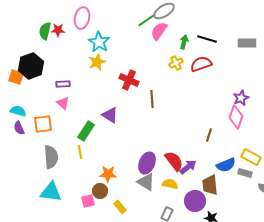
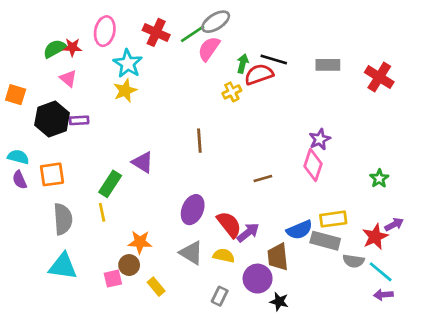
green semicircle: (45, 31) -> (55, 49), turned 48
red semicircle: (201, 64) -> (259, 74), moved
black hexagon: (31, 66) -> (52, 119), moved
orange square: (16, 77) -> (16, 95), moved
red cross: (129, 80) -> (156, 32), moved
pink triangle: (63, 103) -> (68, 78), moved
brown line: (209, 135) -> (263, 178), moved, turned 56
yellow rectangle: (251, 157) -> (333, 219), turned -36
purple ellipse: (147, 163) -> (193, 210), moved
gray rectangle: (245, 173) -> (325, 241), size x1.5

